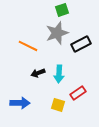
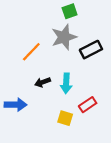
orange line: (28, 46) -> (31, 52), turned -72
blue arrow: (20, 103) -> (16, 105), moved

